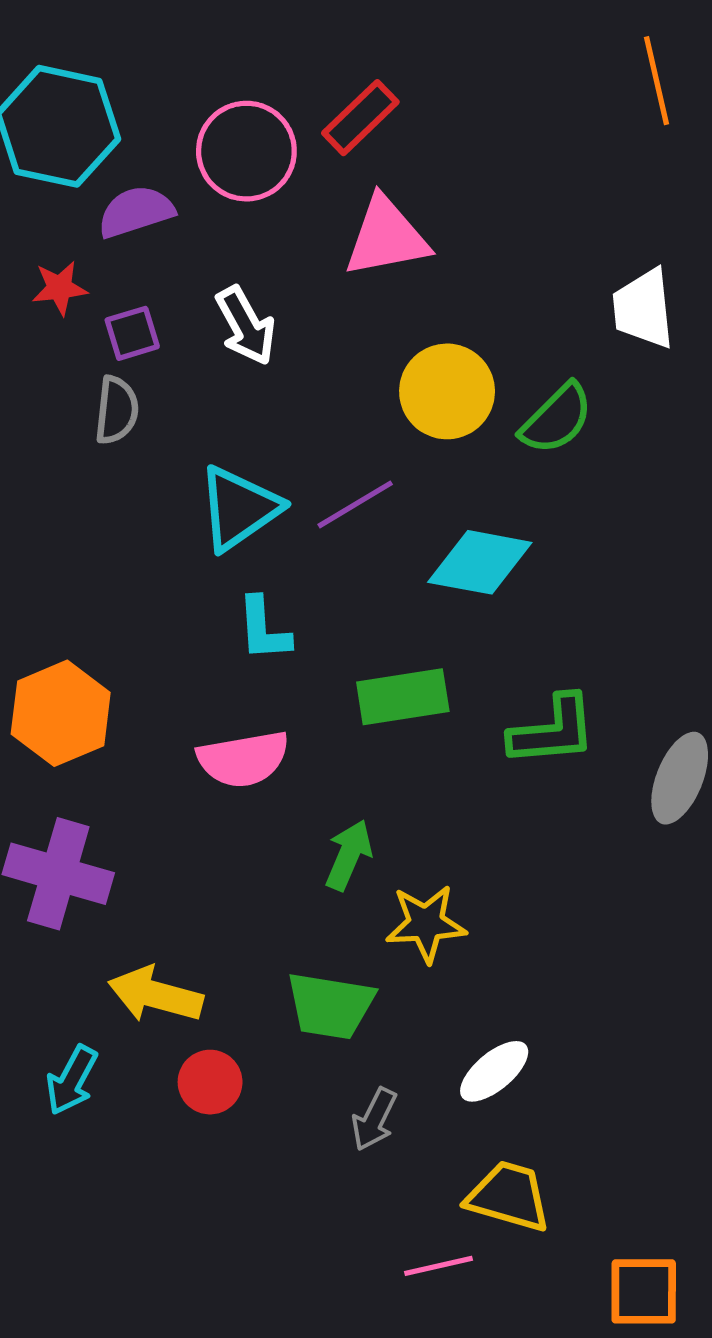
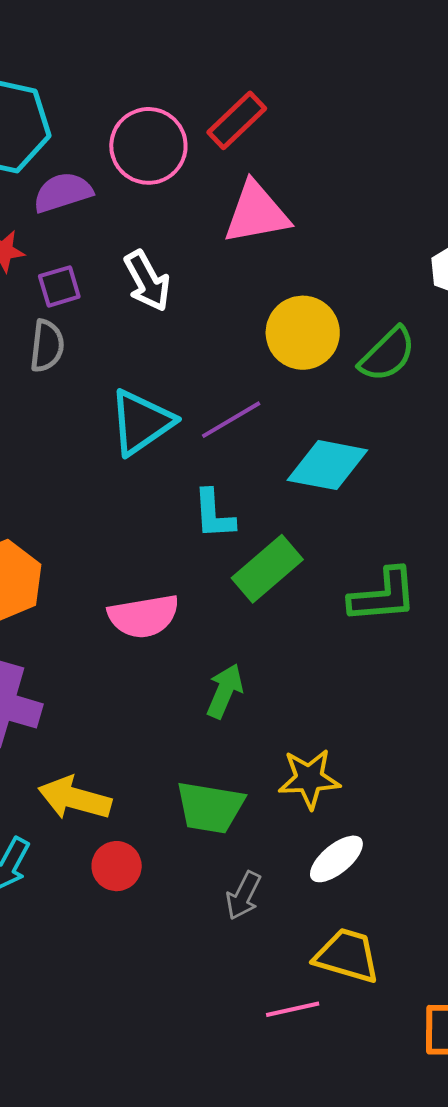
cyan L-shape: (264, 629) -> (214, 514), moved
green rectangle: (403, 697) -> (267, 569), turned -32
yellow star: (426, 924) -> (309, 779), moved

